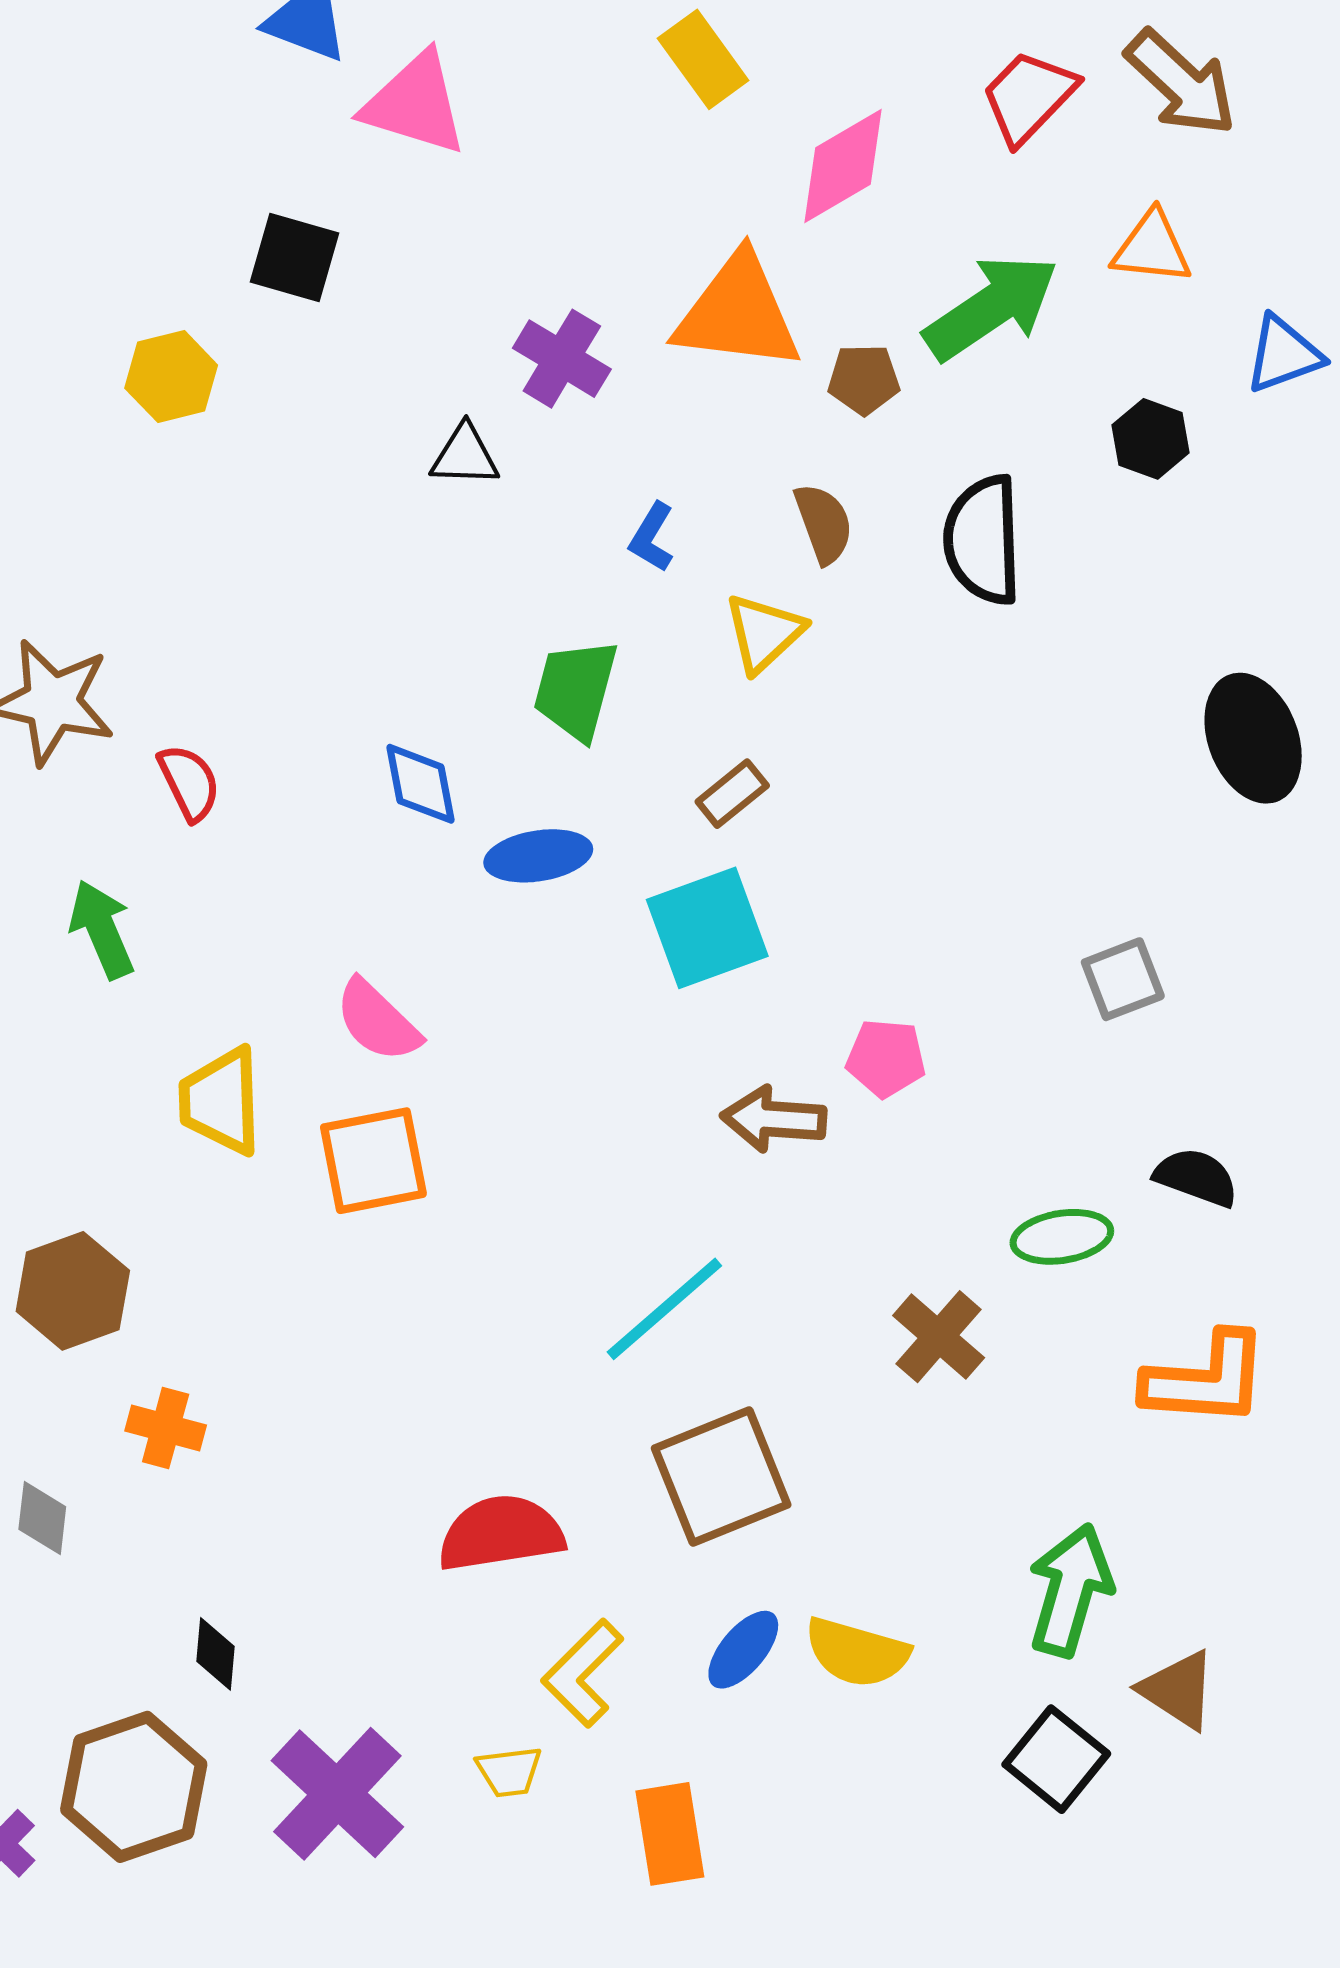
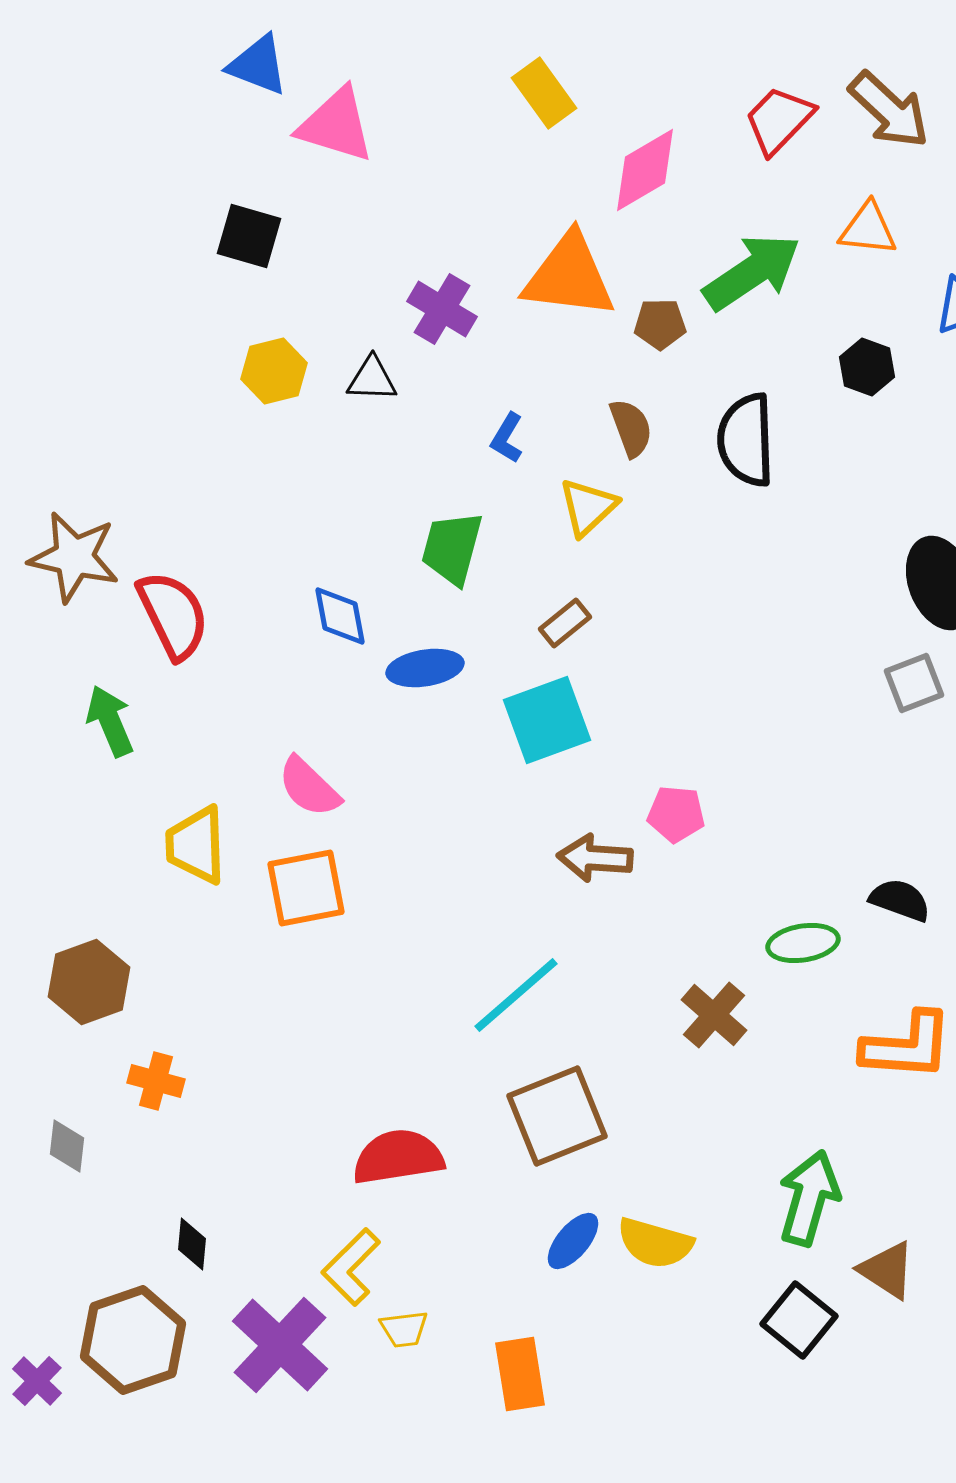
yellow hexagon: (171, 377) -> (274, 371), moved
red semicircle: (189, 782) -> (173, 615), size x1.6
gray square: (1123, 979) -> (914, 683), moved
yellow L-shape: (583, 1673) -> (351, 1267), moved

